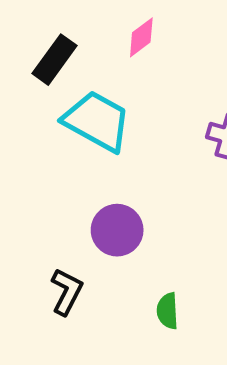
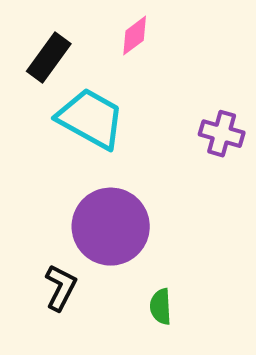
purple circle: (117, 230) -> (111, 227), size x1.5

